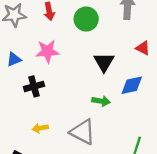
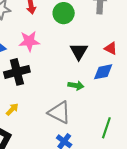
red triangle: (143, 48) -> (111, 48), moved
black cross: (34, 86) -> (17, 72), size x1.4
yellow arrow: (40, 128) -> (12, 109), moved, turned 144

